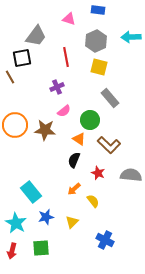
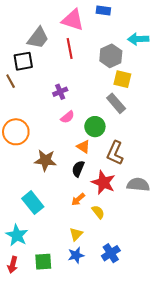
pink triangle: (69, 19) -> (73, 20), size x1.6
gray hexagon: (96, 41) -> (111, 56), moved
red line: (66, 57) -> (70, 48), moved
yellow square: (99, 67) -> (122, 79), moved
brown star: (45, 130) -> (45, 160), moved
brown L-shape: (109, 145) -> (115, 153), turned 70
red star: (98, 173) -> (103, 182), size x1.6
blue star: (46, 217) -> (76, 255), moved
blue cross: (105, 240) -> (111, 253), turned 30

